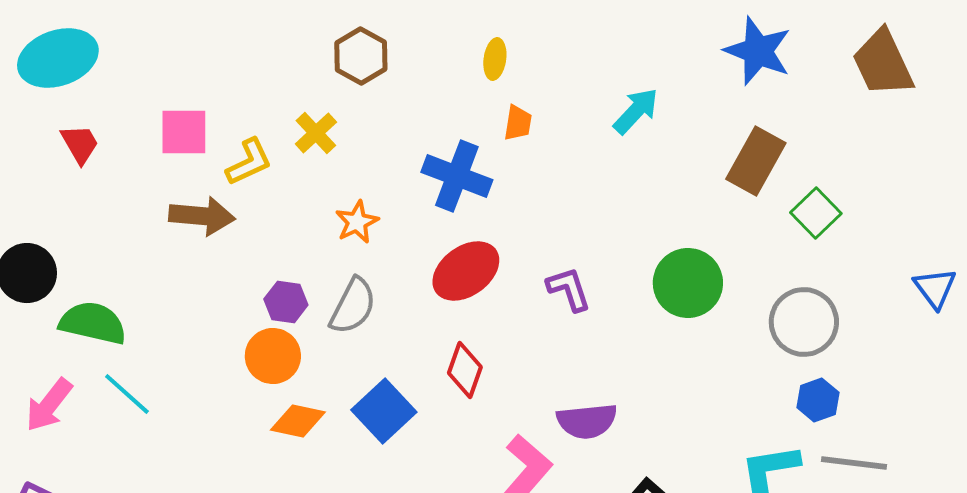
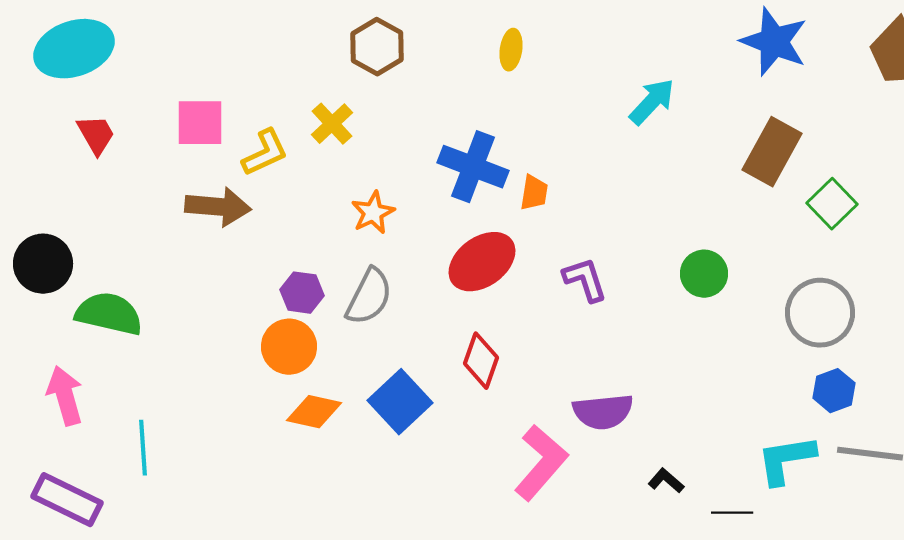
orange trapezoid: (518, 123) -> (534, 193), moved
green circle: (688, 283) -> (704, 274), size x0.7
cyan line: (127, 394) -> (143, 448), moved, turned 44
pink arrow: (49, 405) -> (65, 396), turned 126

